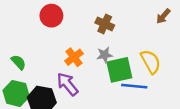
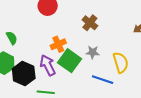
gray star: (105, 55) -> (93, 52), moved
green square: (119, 70) -> (69, 61), moved, turned 35

